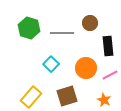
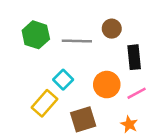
yellow rectangle: (31, 97) -> (45, 103), moved

